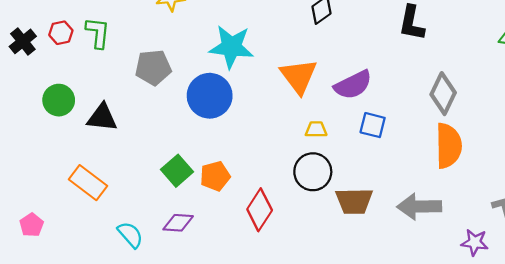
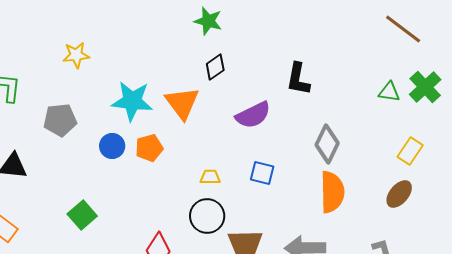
orange triangle: (299, 76) -> (182, 103), moved
purple semicircle: (353, 85) -> (253, 115), moved
blue circle: (210, 96) -> (112, 146), size x0.6
orange pentagon: (215, 176) -> (149, 148), moved

